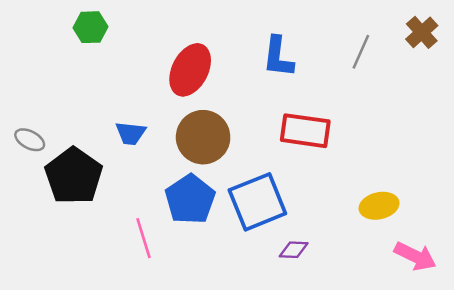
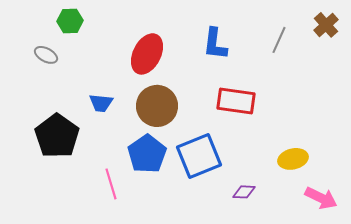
gray ellipse: (30, 140) -> (46, 55), moved
purple diamond: (294, 250) -> (244, 192), moved

